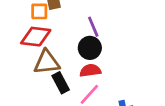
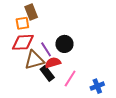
purple line: (93, 27) -> (46, 49), moved
red semicircle: (90, 71) -> (53, 63), moved

